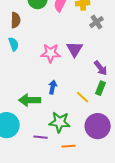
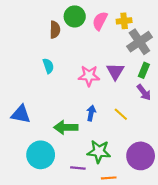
brown semicircle: (16, 20) -> (55, 30), moved
gray cross: (97, 22) -> (139, 42), size x1.6
green rectangle: (101, 88) -> (144, 70), moved
yellow line: (83, 97) -> (121, 114), moved

